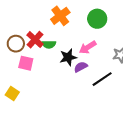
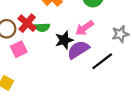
pink square: (26, 63) -> (19, 49), turned -35
purple semicircle: (81, 67) -> (78, 50), size x1.5

